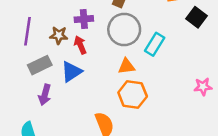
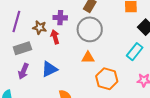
cyan rectangle: (155, 44) -> (135, 52), moved
blue triangle: (72, 72) -> (49, 69), moved
orange hexagon: (133, 95) -> (107, 79), moved

